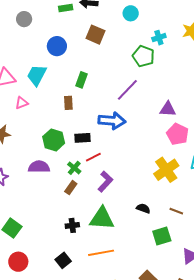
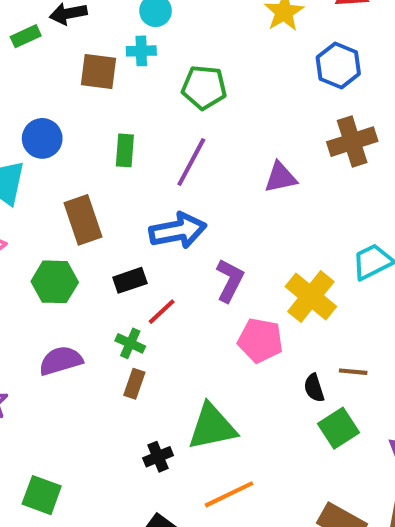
cyan cross: (159, 38) -> (141, 51), moved, turned 32
blue circle: (57, 46) -> (42, 138), moved
green rectangle: (81, 80) -> (125, 150), moved
brown rectangle: (68, 103) -> (83, 220), size x1.6
pink pentagon: (178, 134) -> (260, 340), moved
green hexagon: (54, 140) -> (55, 282), moved
purple L-shape: (105, 181) -> (230, 280), moved
black semicircle: (143, 208) -> (314, 388), moved, turned -112

